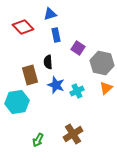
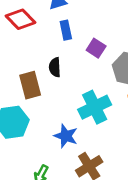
blue star: (56, 85) -> (66, 136), moved
cyan cross: (77, 91) -> (95, 107), size x1.6

